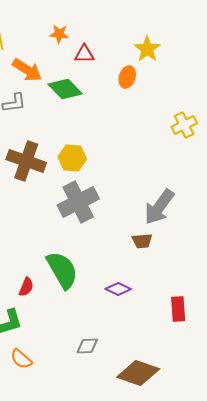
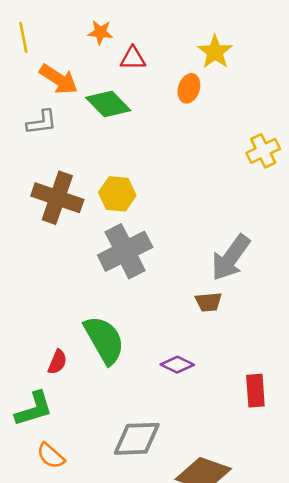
gray diamond: (87, 346) -> (137, 439), size x1.6

